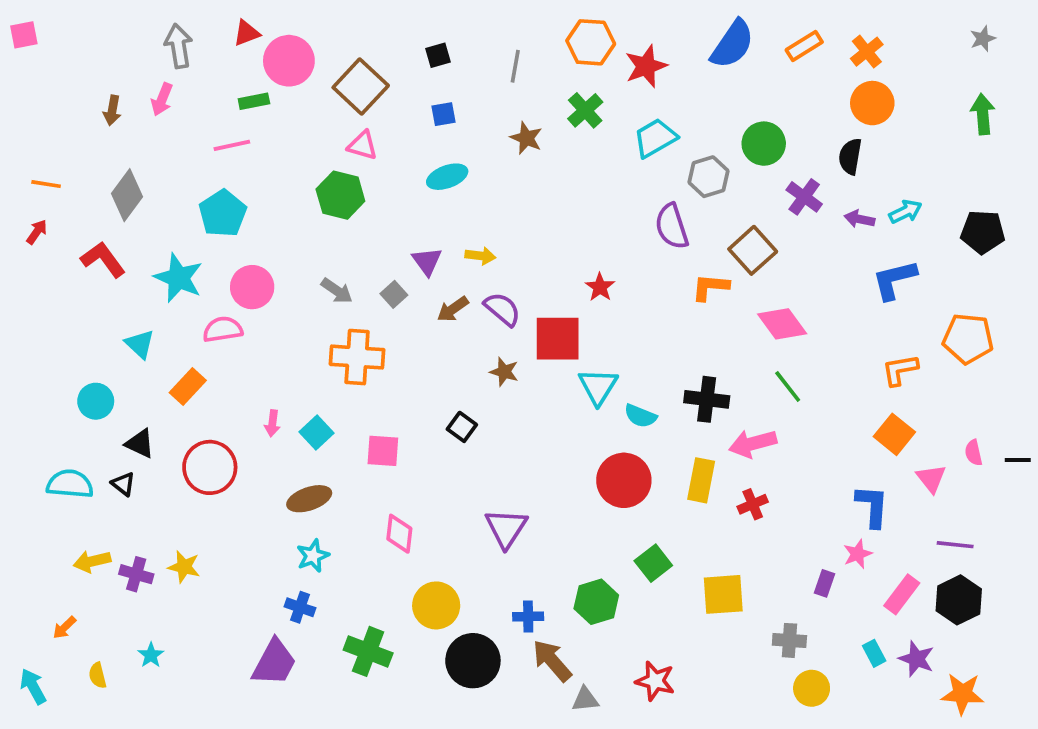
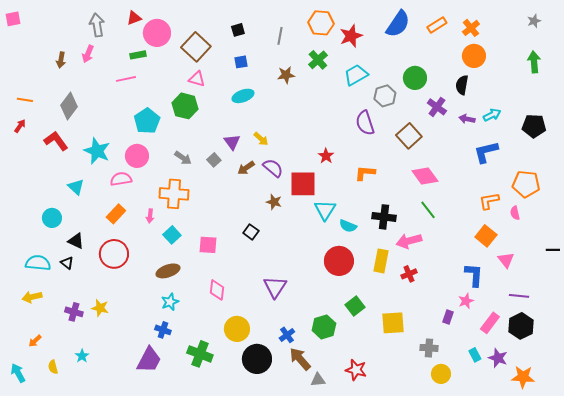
brown star: (526, 138) -> (286, 75), turned -30
cyan pentagon: (223, 213) -> (147, 121), moved
yellow arrow: (480, 256) -> (261, 139), turned 35
orange L-shape: (710, 287) -> (365, 173), moved
orange cross: (357, 357) -> (174, 194), moved
orange rectangle: (188, 386) -> (116, 214), moved
pink arrow: (272, 423) -> (150, 216), moved
pink semicircle: (974, 453) -> (515, 213), moved
yellow arrow: (92, 561) -> (32, 297), moved
blue cross: (528, 616) -> (287, 335), turned -35

